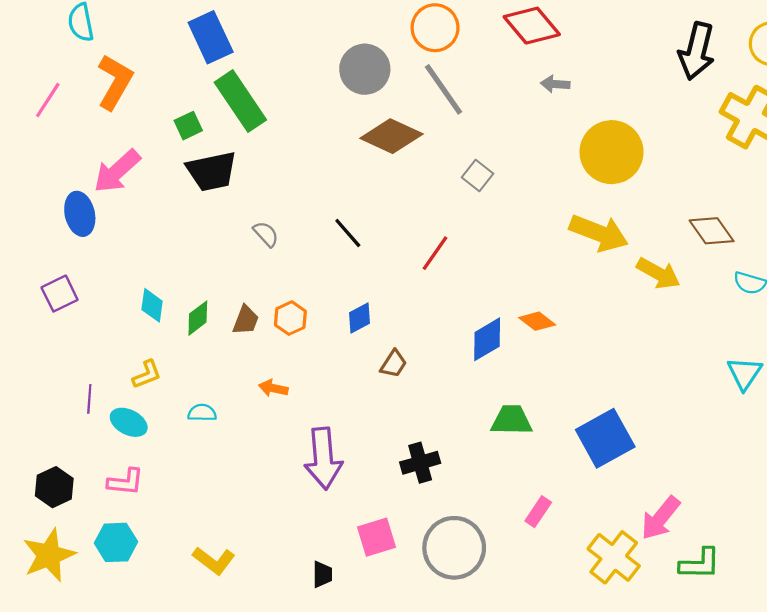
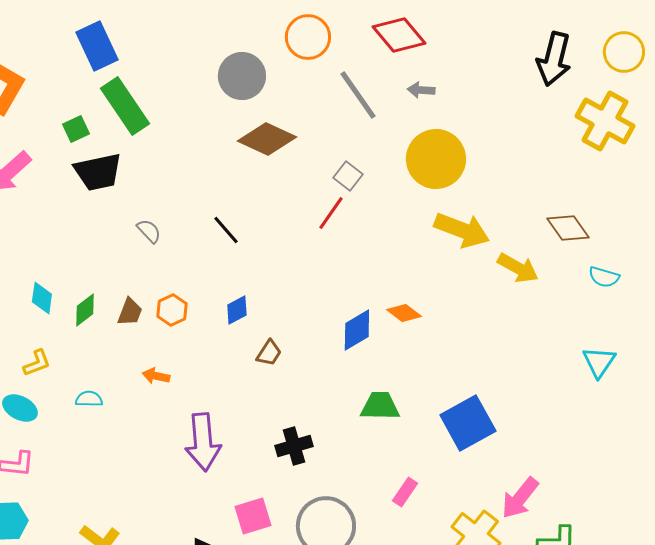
gray line: (444, 89) -> (358, 95), moved
yellow circle: (612, 152) -> (436, 159), moved
red line: (435, 253) -> (331, 213), moved

